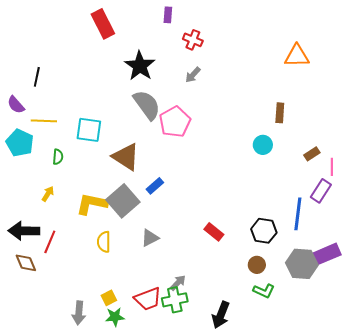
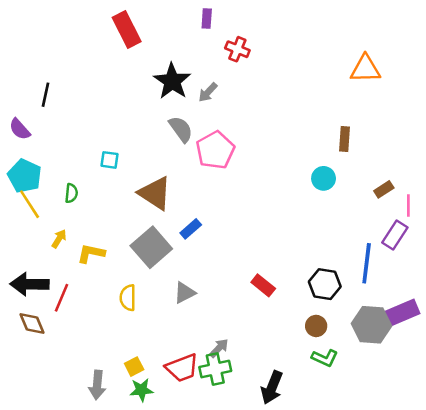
gray arrow: (193, 75) -> (208, 92), moved
gray semicircle: (147, 105) -> (181, 129), size x0.7
yellow line: (44, 121) -> (30, 204), moved, turned 55
cyan square: (89, 130) -> (109, 160), size x0.6
yellow L-shape: (92, 204) -> (91, 253), moved, size x0.7

